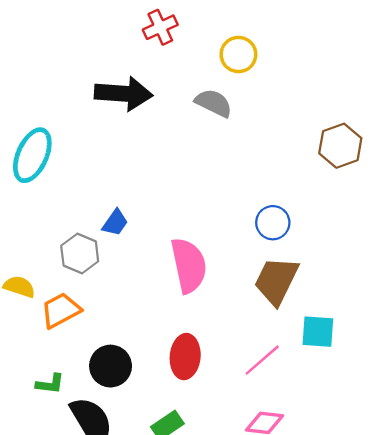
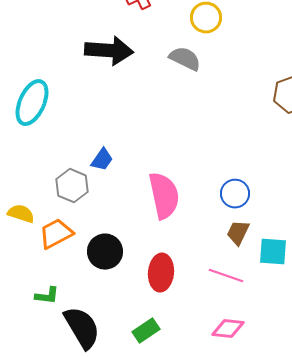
blue circle: (273, 223) -> (235, 194), moved
brown trapezoid: (276, 281) -> (238, 233), moved, size x0.6
pink line: (262, 360) -> (226, 276), turned 60
black circle: (111, 366) -> (105, 252), moved

